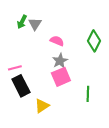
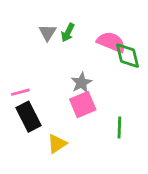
green arrow: (22, 22) -> (68, 33), moved
pink semicircle: (57, 41) -> (111, 42), moved, size x1.5
green diamond: (94, 41) -> (127, 56), turned -40

